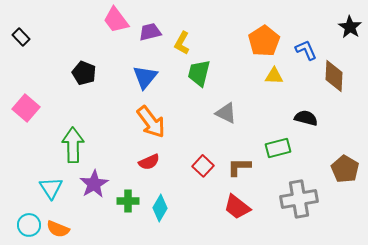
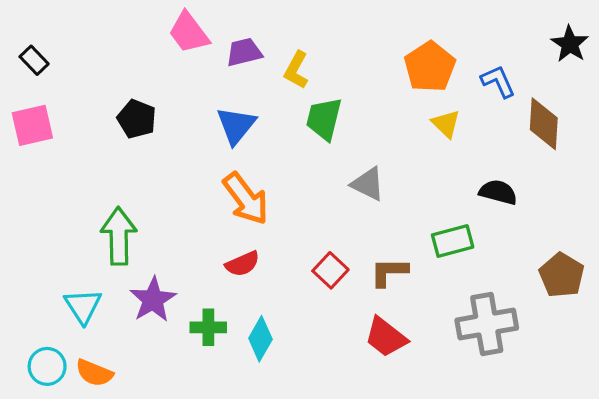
yellow triangle: (274, 76) -> (446, 124), turned 42
pink square: (26, 108) -> (32, 125), moved, turned 36

